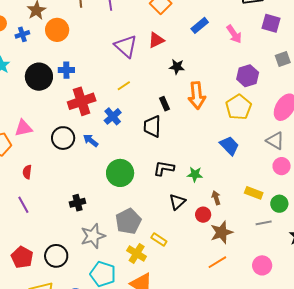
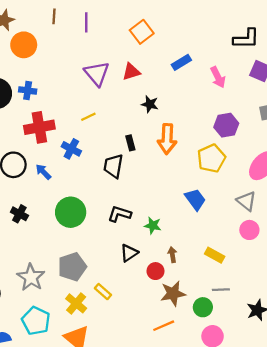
blue cross: (113, 116) -> (71, 149), turned -30
black cross: (78, 203) -> (19, 214), moved, turned 35
green circle: (279, 204) -> (203, 307), moved
gray star: (93, 236) -> (31, 277), turned -30

